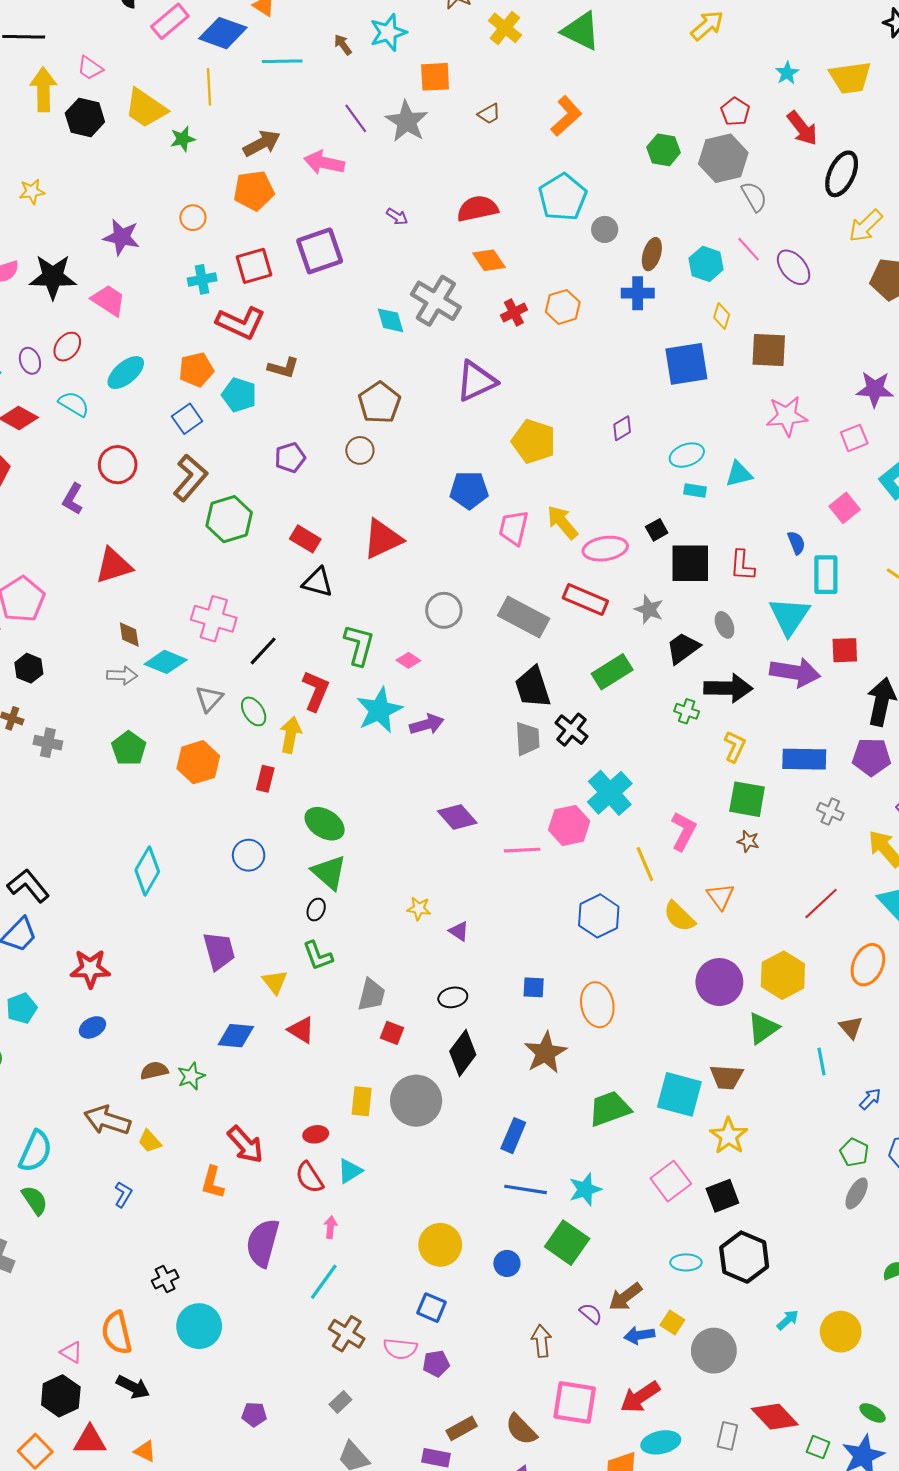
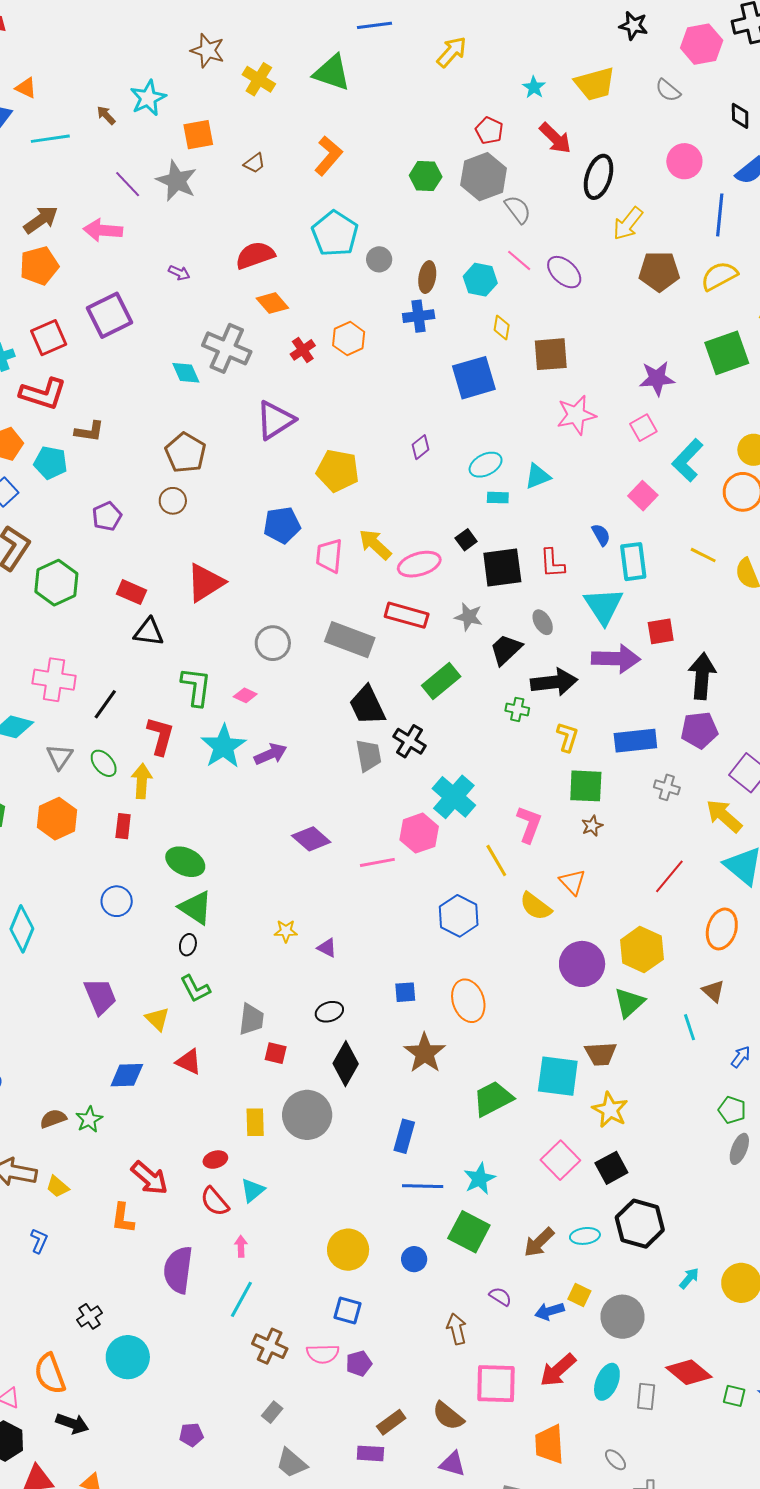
brown star: (748, 841) -> (592, 826), turned -30
brown arrow: (625, 1297) -> (539, 1242), moved
cyan ellipse: (661, 1442) -> (607, 1382), moved, turned -48

